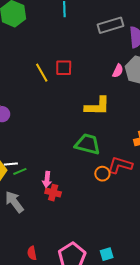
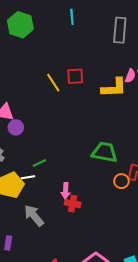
gray rectangle: (110, 25) -> (120, 30), turned -65
yellow L-shape: (97, 106) -> (114, 88), moved
green line: (20, 171) -> (39, 163), moved

